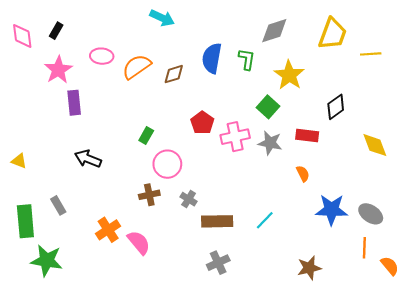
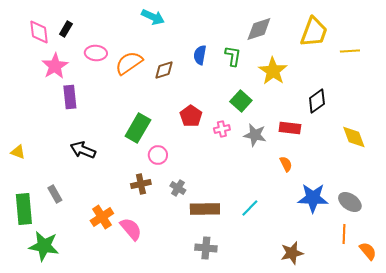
black rectangle: (56, 31) -> (66, 29), moved
pink diamond: (22, 36) -> (39, 32), moved
blue semicircle: (212, 58) -> (200, 55), size x0.7
green square: (268, 107) -> (241, 101), moved
green rectangle: (146, 135) -> (138, 128), size x1.8
pink cross: (235, 137) -> (222, 129), size x0.6
pink circle: (167, 164) -> (158, 155), size x0.7
gray cross: (218, 263) -> (206, 248), turned 30

